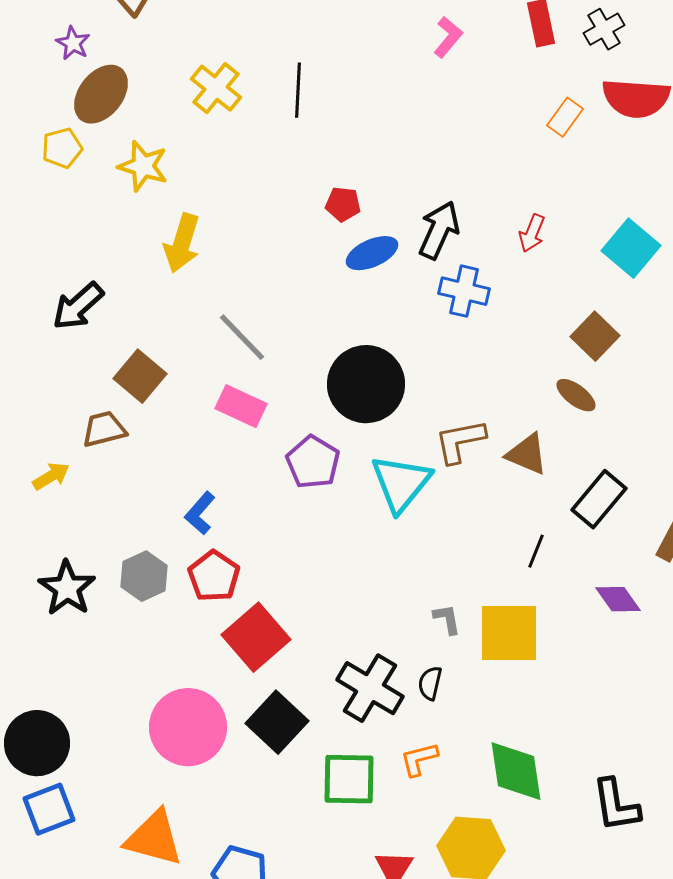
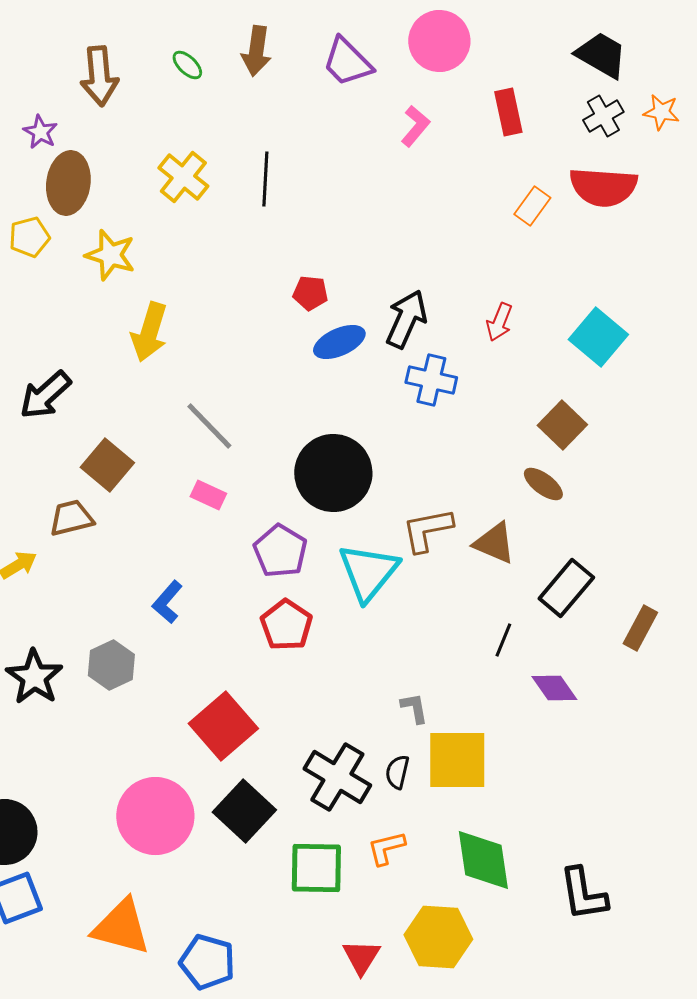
black cross: (604, 29) -> (603, 116), moved
brown ellipse: (101, 94) -> (68, 183), turned -30
pink rectangle: (241, 406) -> (208, 495), size x0.7
red pentagon: (214, 576) -> (286, 625), moved
purple diamond: (618, 599) -> (554, 688), moved
yellow square: (509, 633) -> (457, 760), moved

